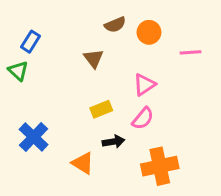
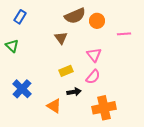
brown semicircle: (115, 25) -> (75, 16), size x1.5
blue rectangle: (30, 42) -> (20, 17), moved
pink triangle: (144, 85) -> (94, 55), turned -35

